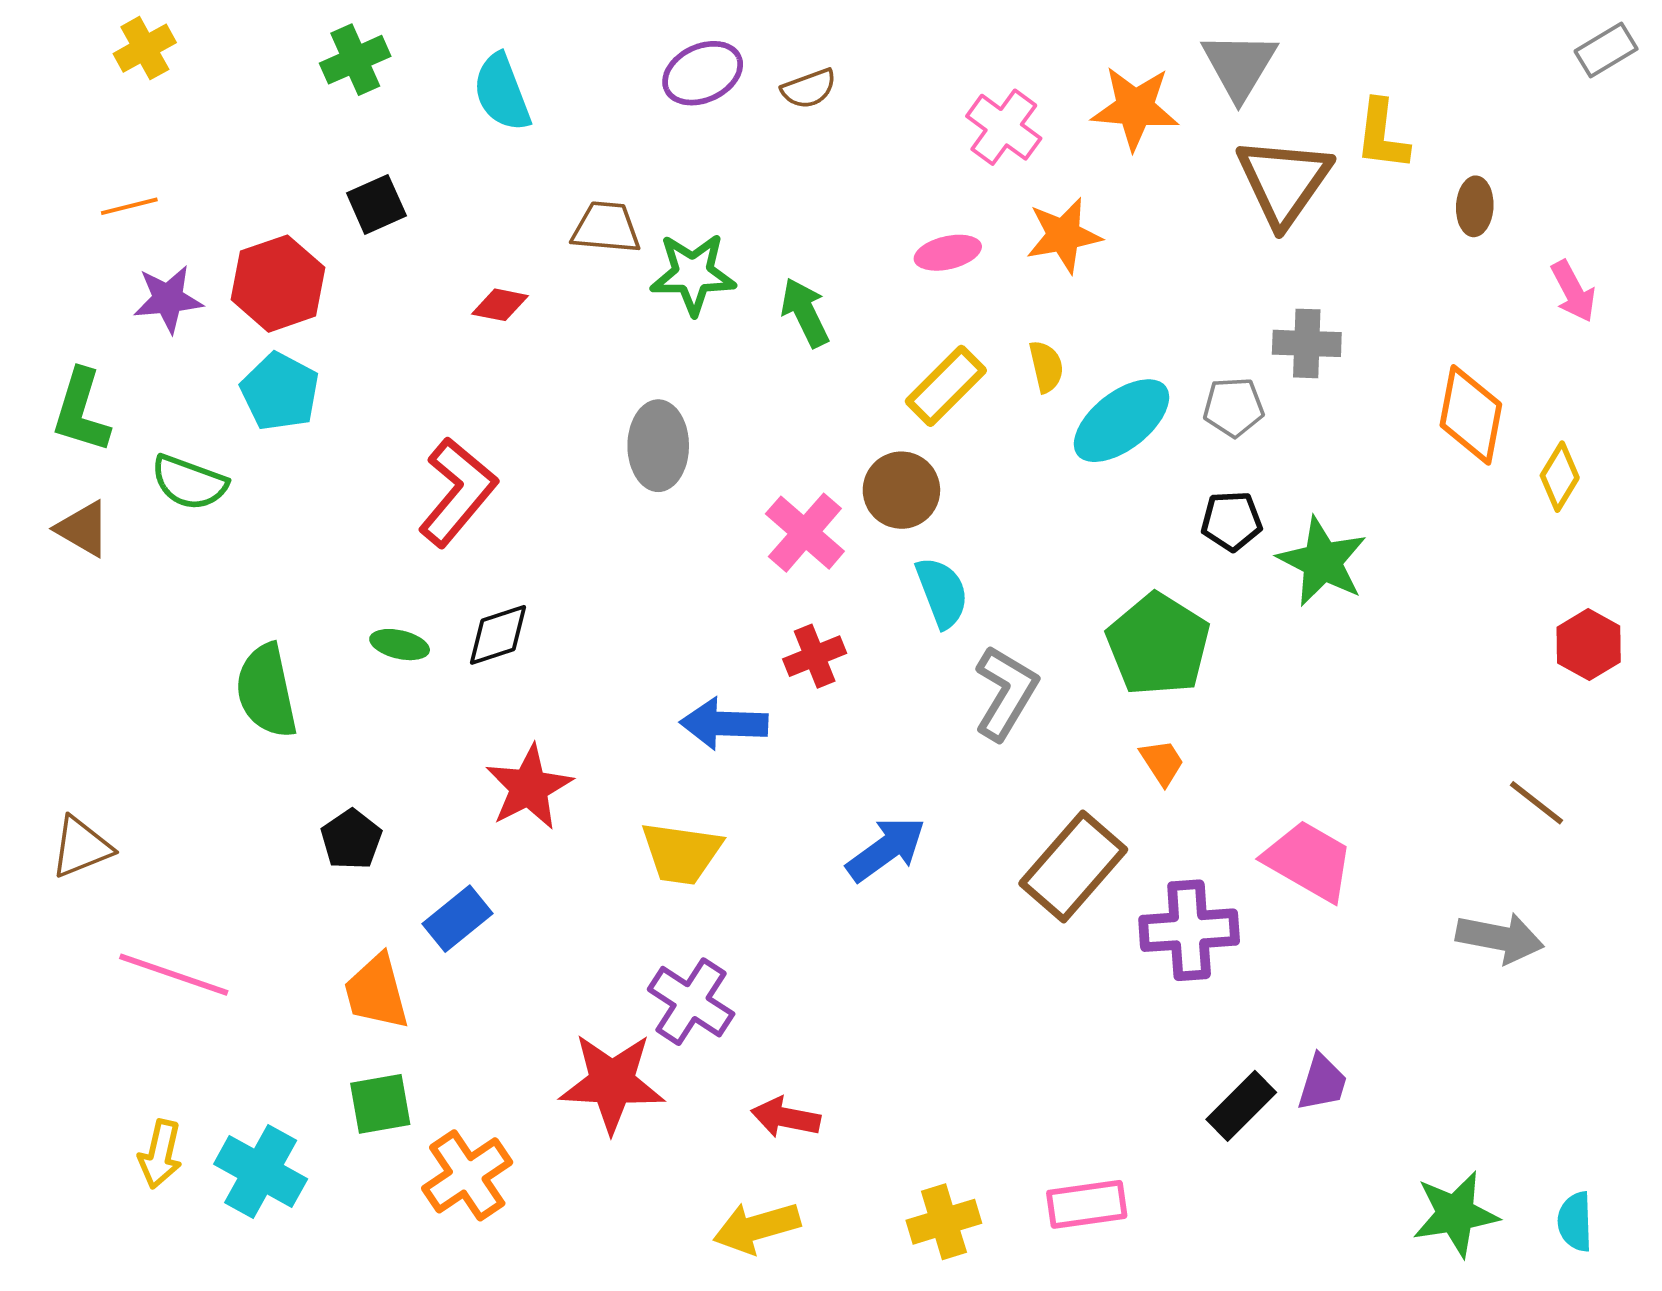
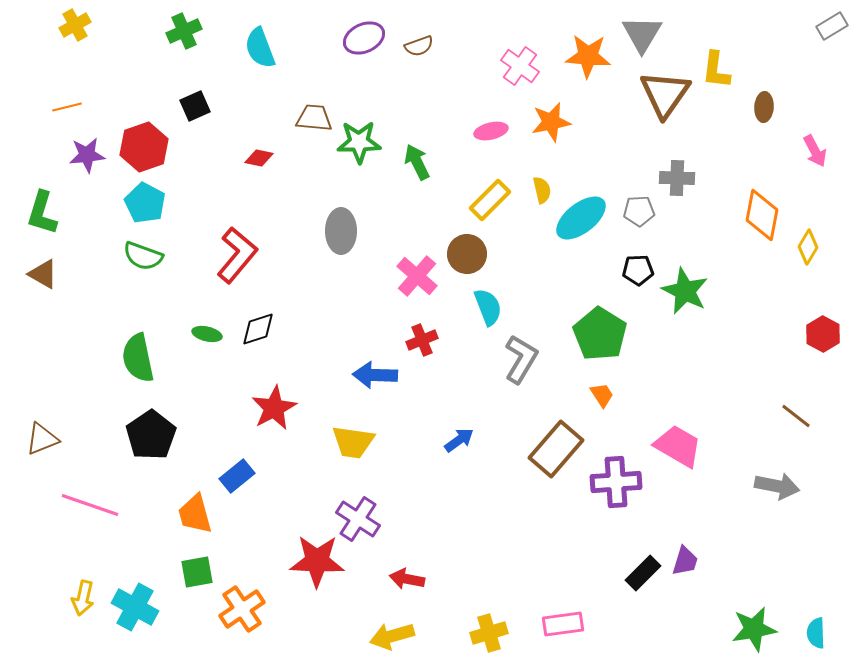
green semicircle: (189, 482) -> (143, 256), moved
black pentagon: (351, 839) -> (151, 435), moved, size x1.6
blue arrow: (886, 849) -> (459, 440), size x0.7

